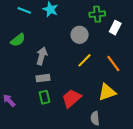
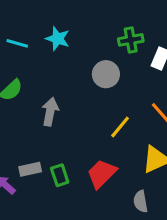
yellow line: (85, 60) -> (120, 127), moved
gray rectangle: (43, 78) -> (30, 169), moved

